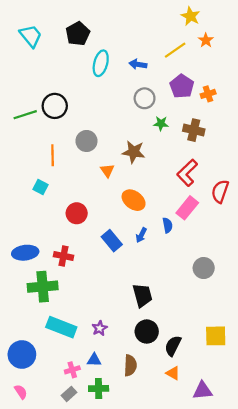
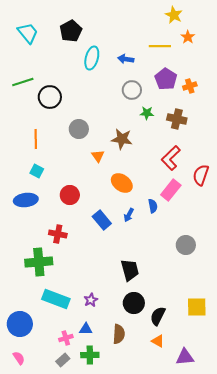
yellow line: (175, 50) -> (160, 46), turned 35
green line: (25, 115) -> (23, 82), moved
orange line: (53, 155) -> (36, 139), moved
blue ellipse: (25, 253) -> (26, 200), moved

